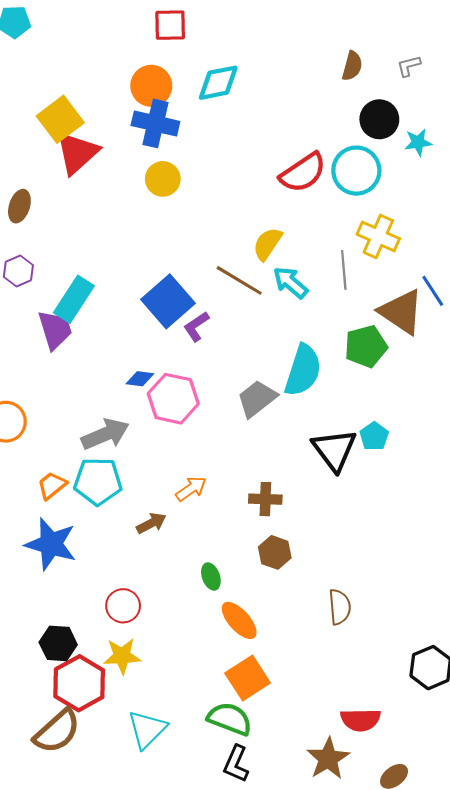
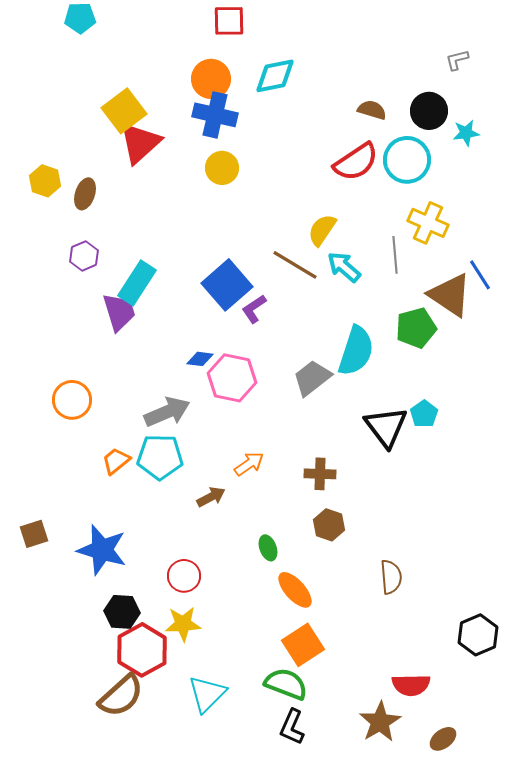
brown semicircle: (352, 66) -> (372, 110), moved, turned -88
blue star: (51, 544) -> (102, 550), moved

